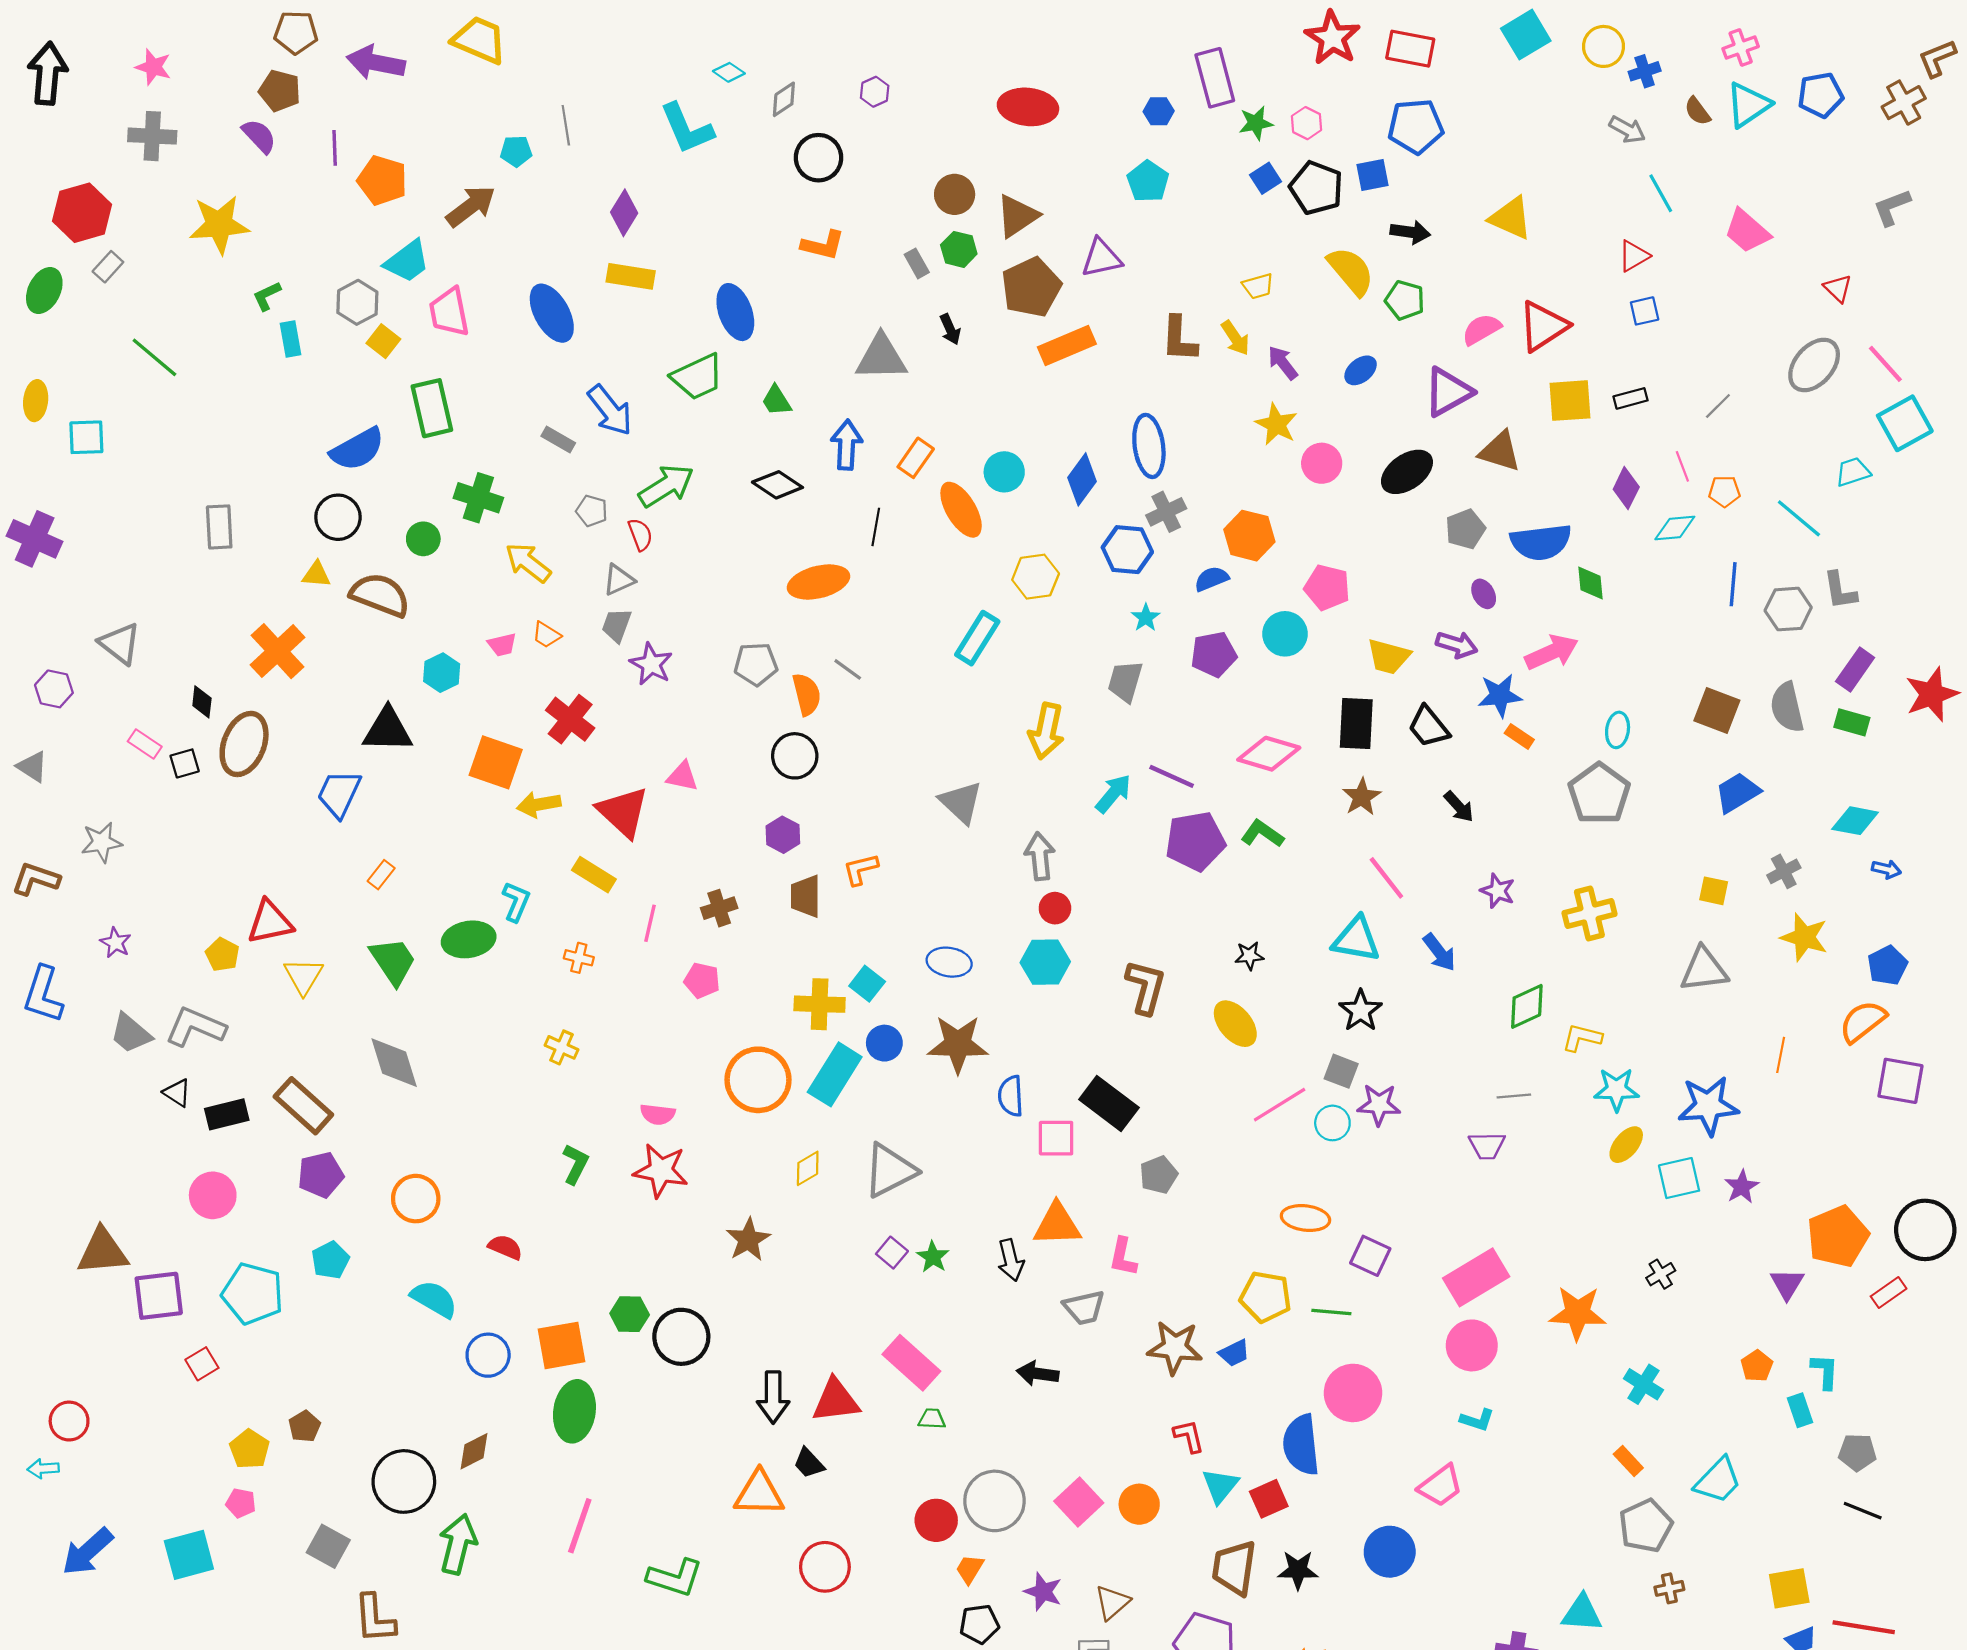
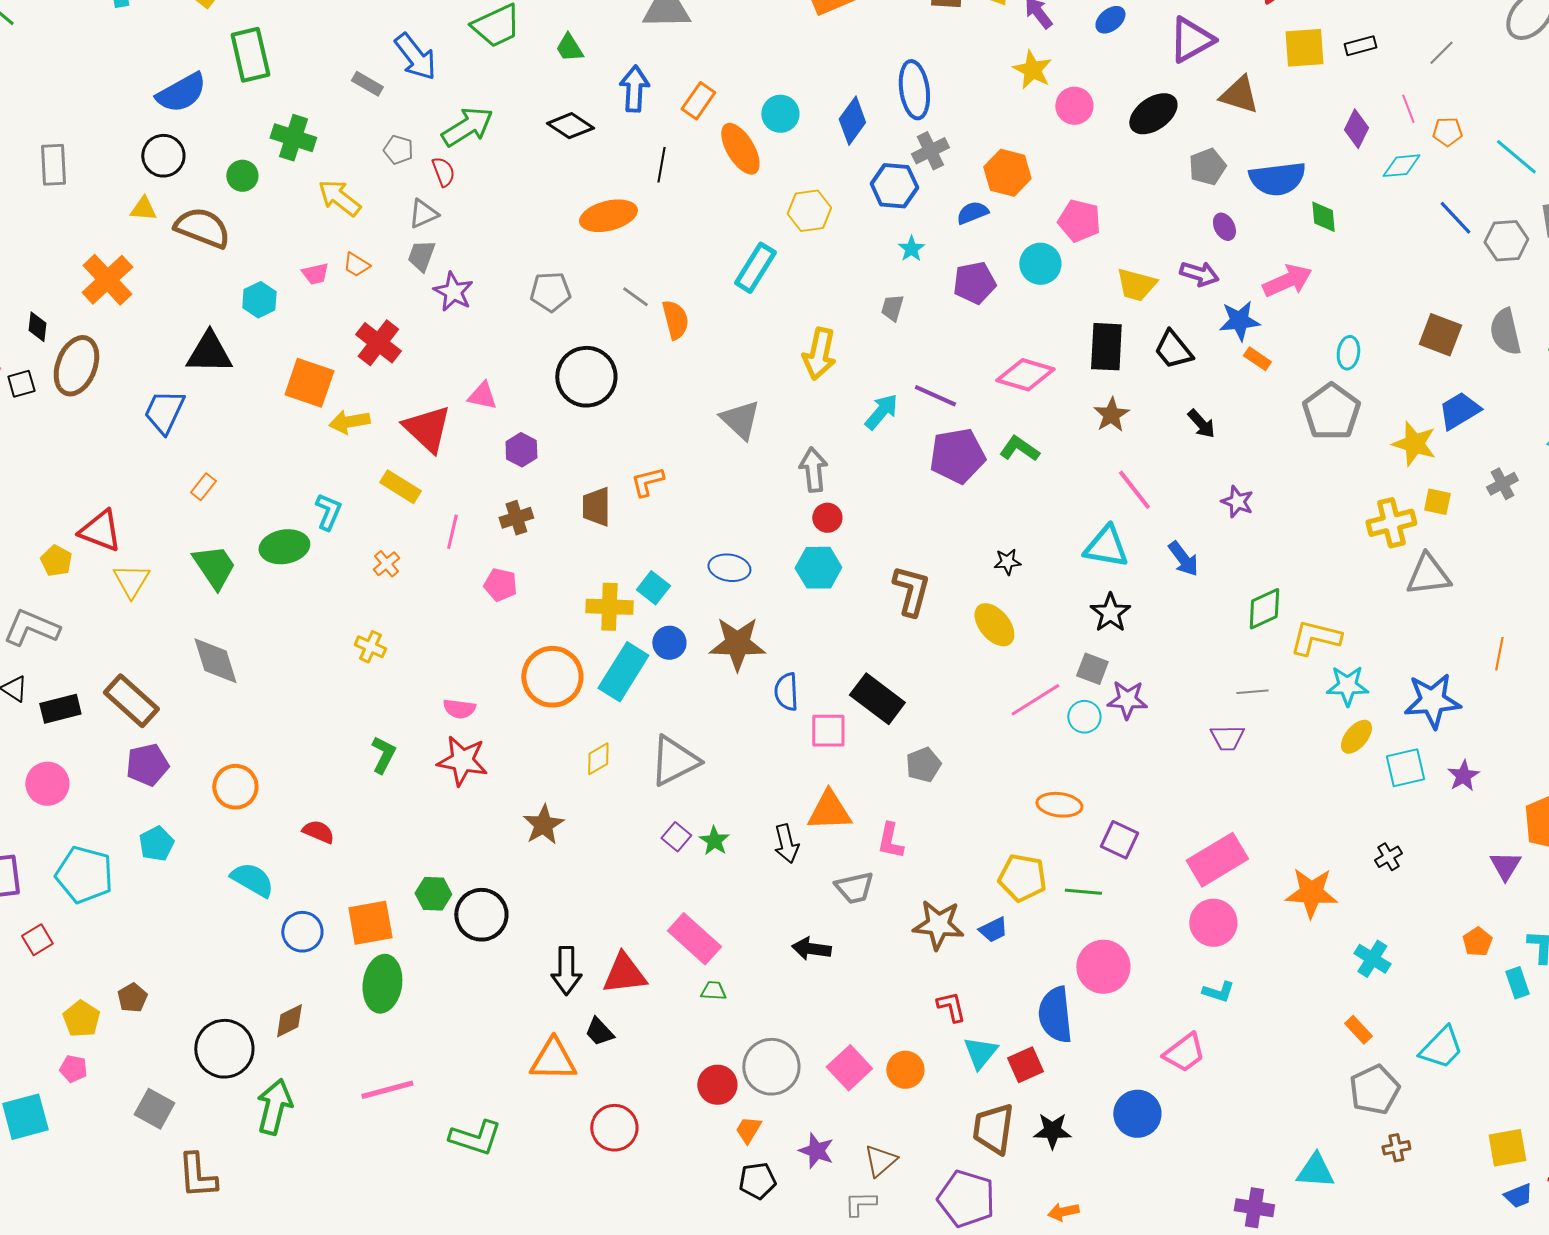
blue line: (1733, 584) -> (1455, 218), turned -48
gray trapezoid: (1125, 681) -> (892, 308), size x0.7
orange semicircle: (807, 694) -> (675, 320), moved
black circle: (795, 756) -> (586, 377), size x1.4
purple hexagon: (783, 835) -> (521, 450), moved
yellow cross: (1589, 914) -> (1391, 523), moved
red triangle: (270, 922) -> (100, 531), turned 33
yellow star: (1804, 937) -> (1414, 444), moved
orange cross: (579, 958) -> (386, 564), turned 36
yellow L-shape: (1582, 1038) -> (1315, 638), size x1.4
pink line: (580, 1526) -> (387, 1090), turned 56

